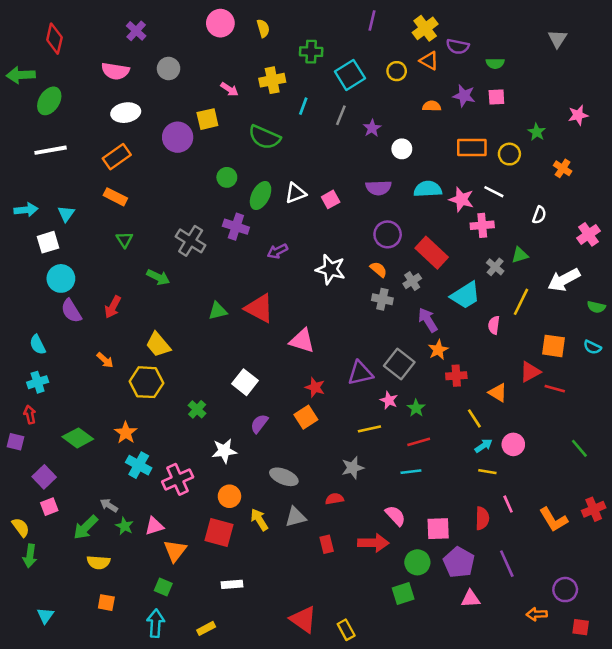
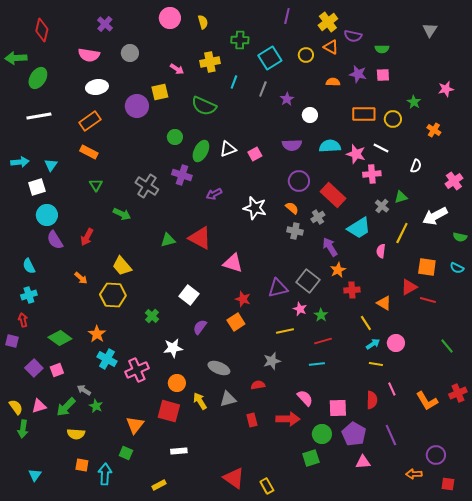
pink square: (49, 507) -> (57, 370), moved
pink triangle: (154, 526) -> (39, 406), moved
cyan arrow: (156, 623) -> (105, 474), moved

